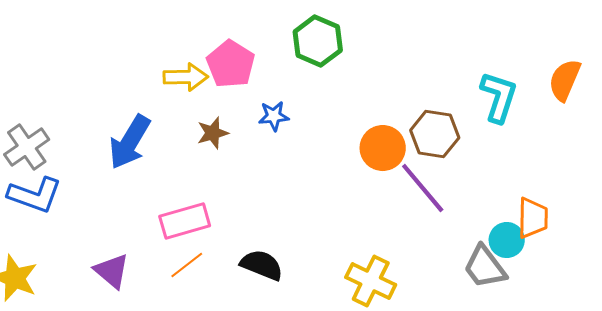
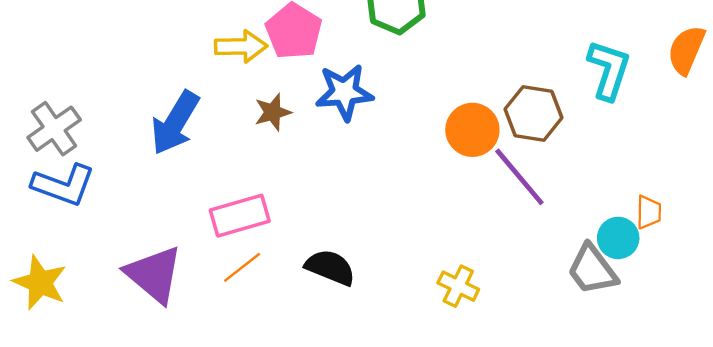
blue star: (274, 116) -> (344, 92), size x1.6
orange trapezoid: (533, 218) -> (649, 212), size x0.7
purple triangle: (112, 271) -> (154, 274), size x1.4
yellow cross: (371, 281) -> (458, 286), size x0.7

